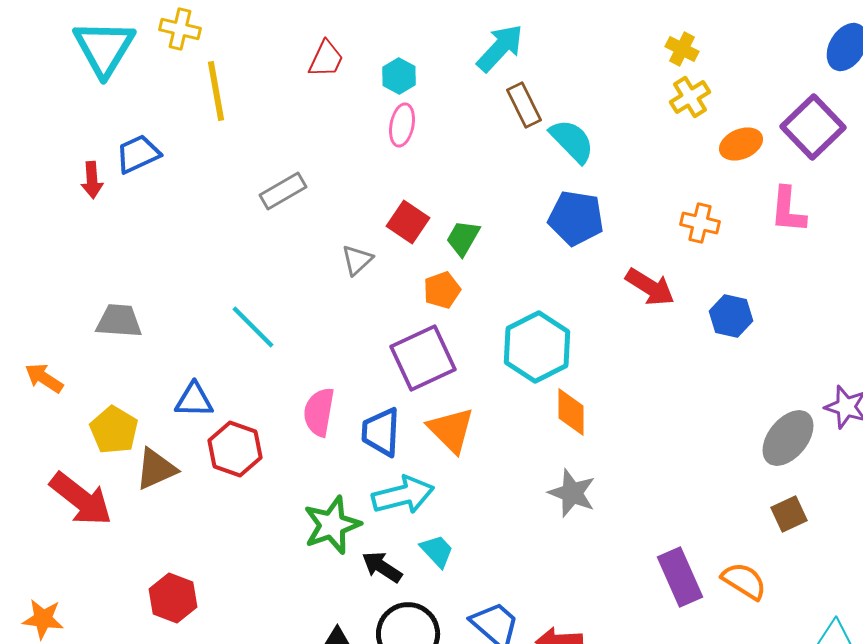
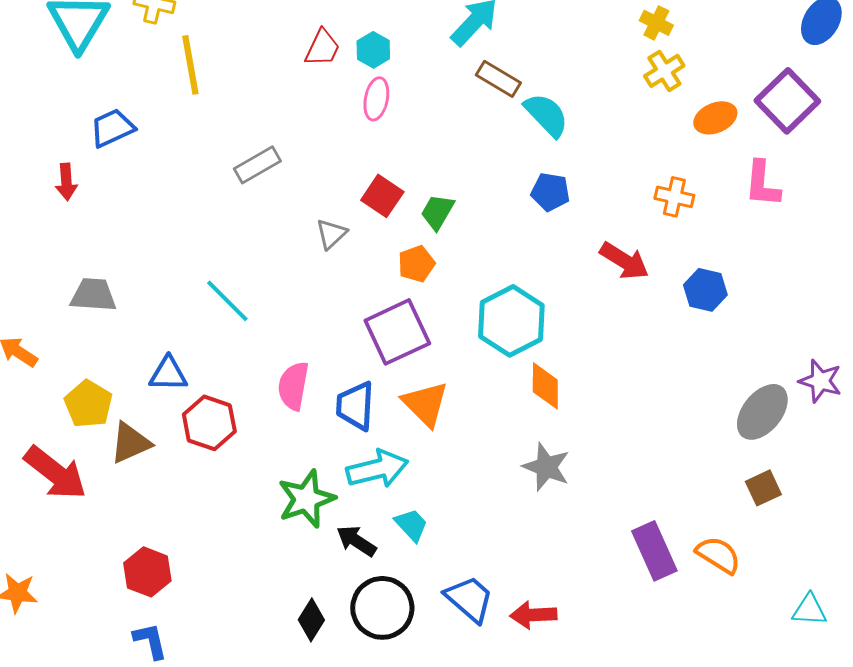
red trapezoid: (326, 59) -> (322, 48), moved
brown rectangle: (524, 105) -> (498, 79), turned -33
red arrow: (92, 180) -> (66, 182), moved
blue pentagon: (576, 218) -> (550, 192), size x0.7

